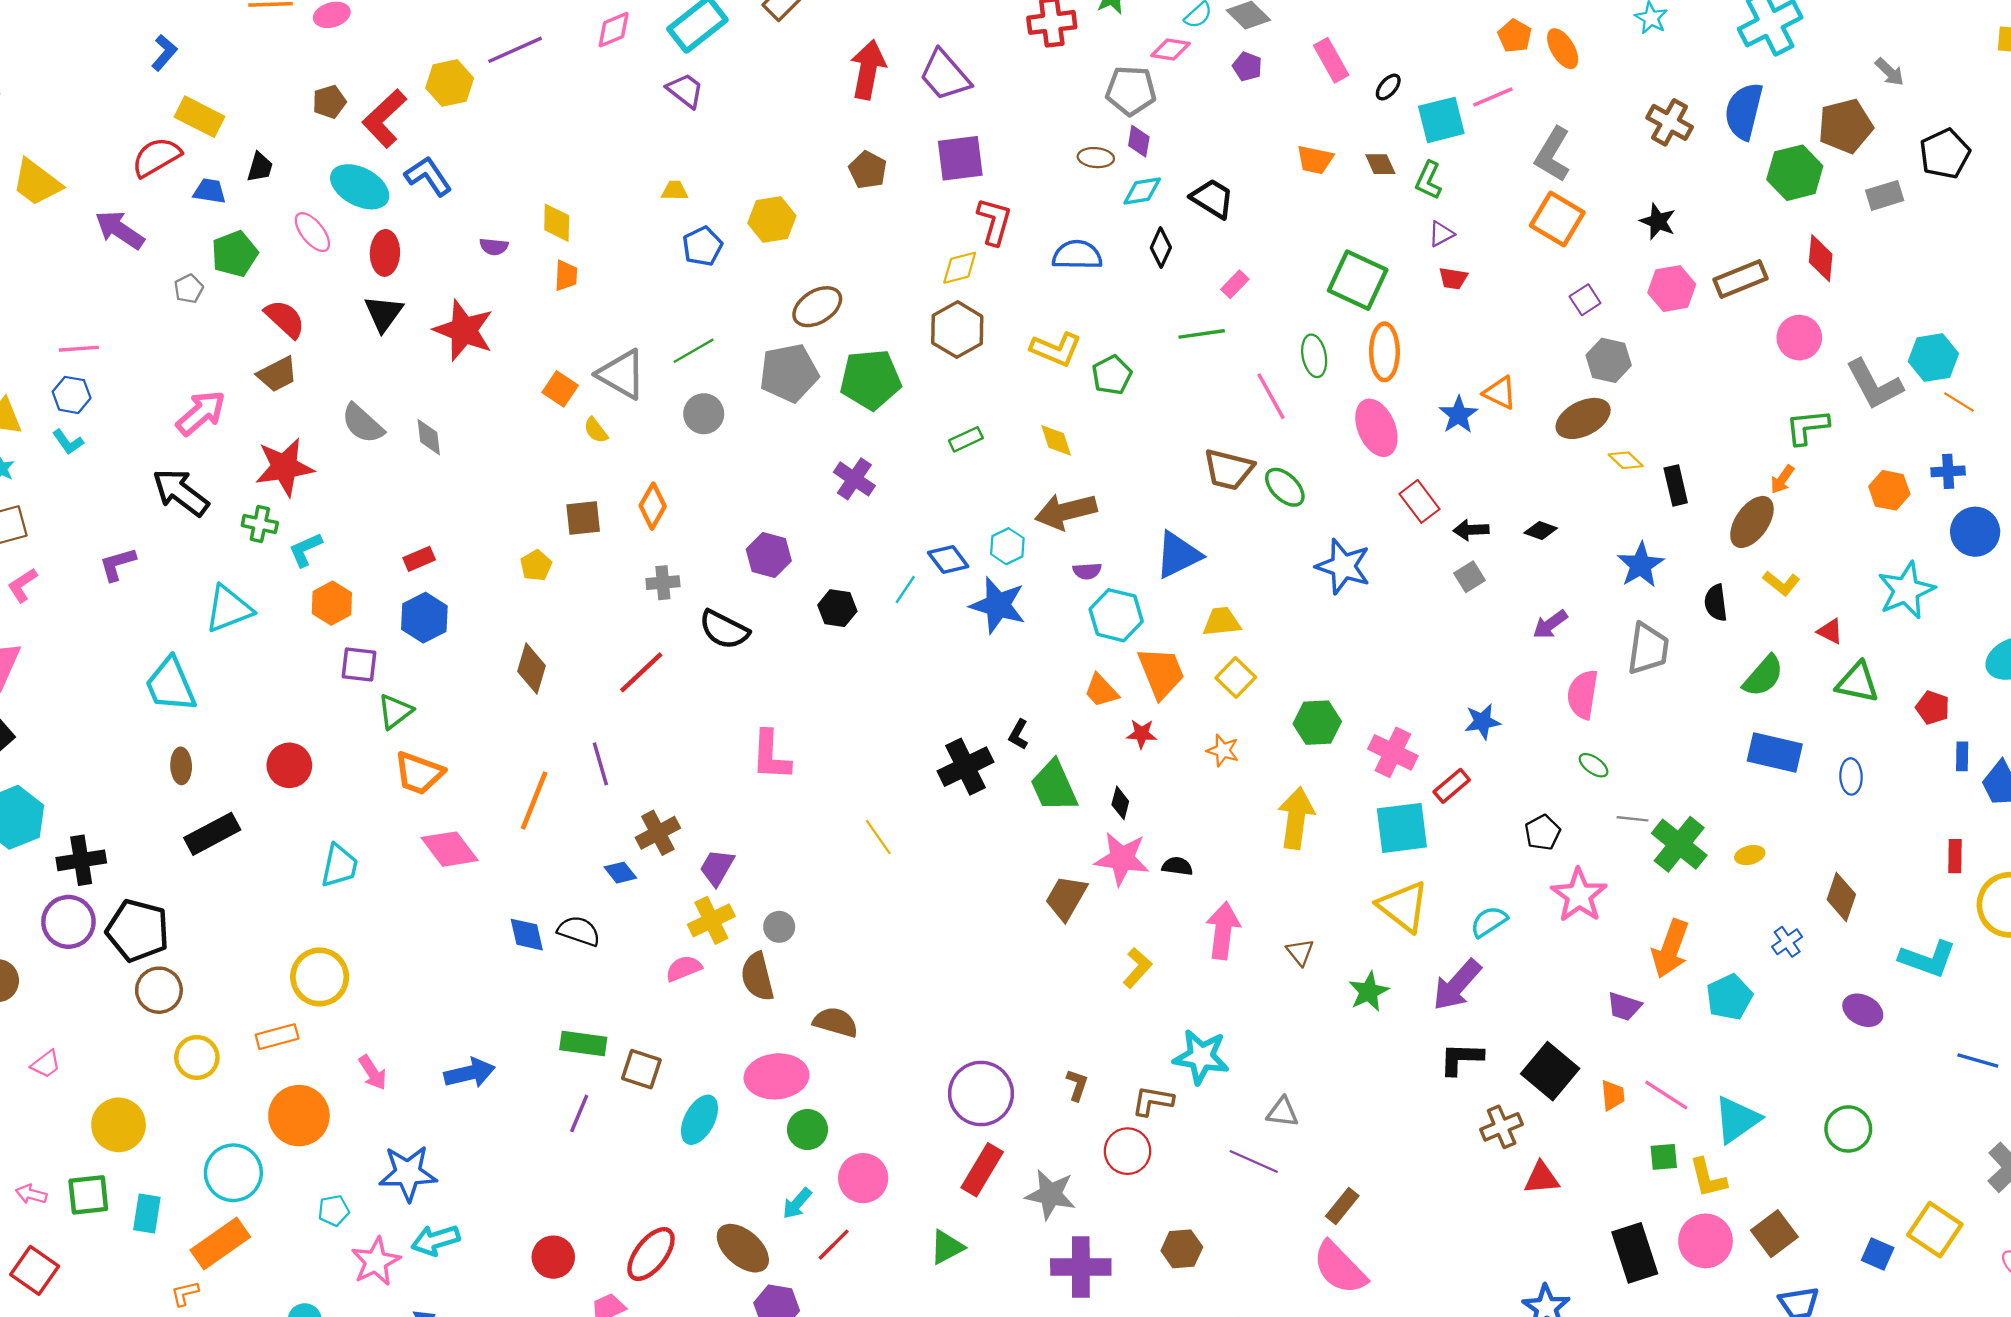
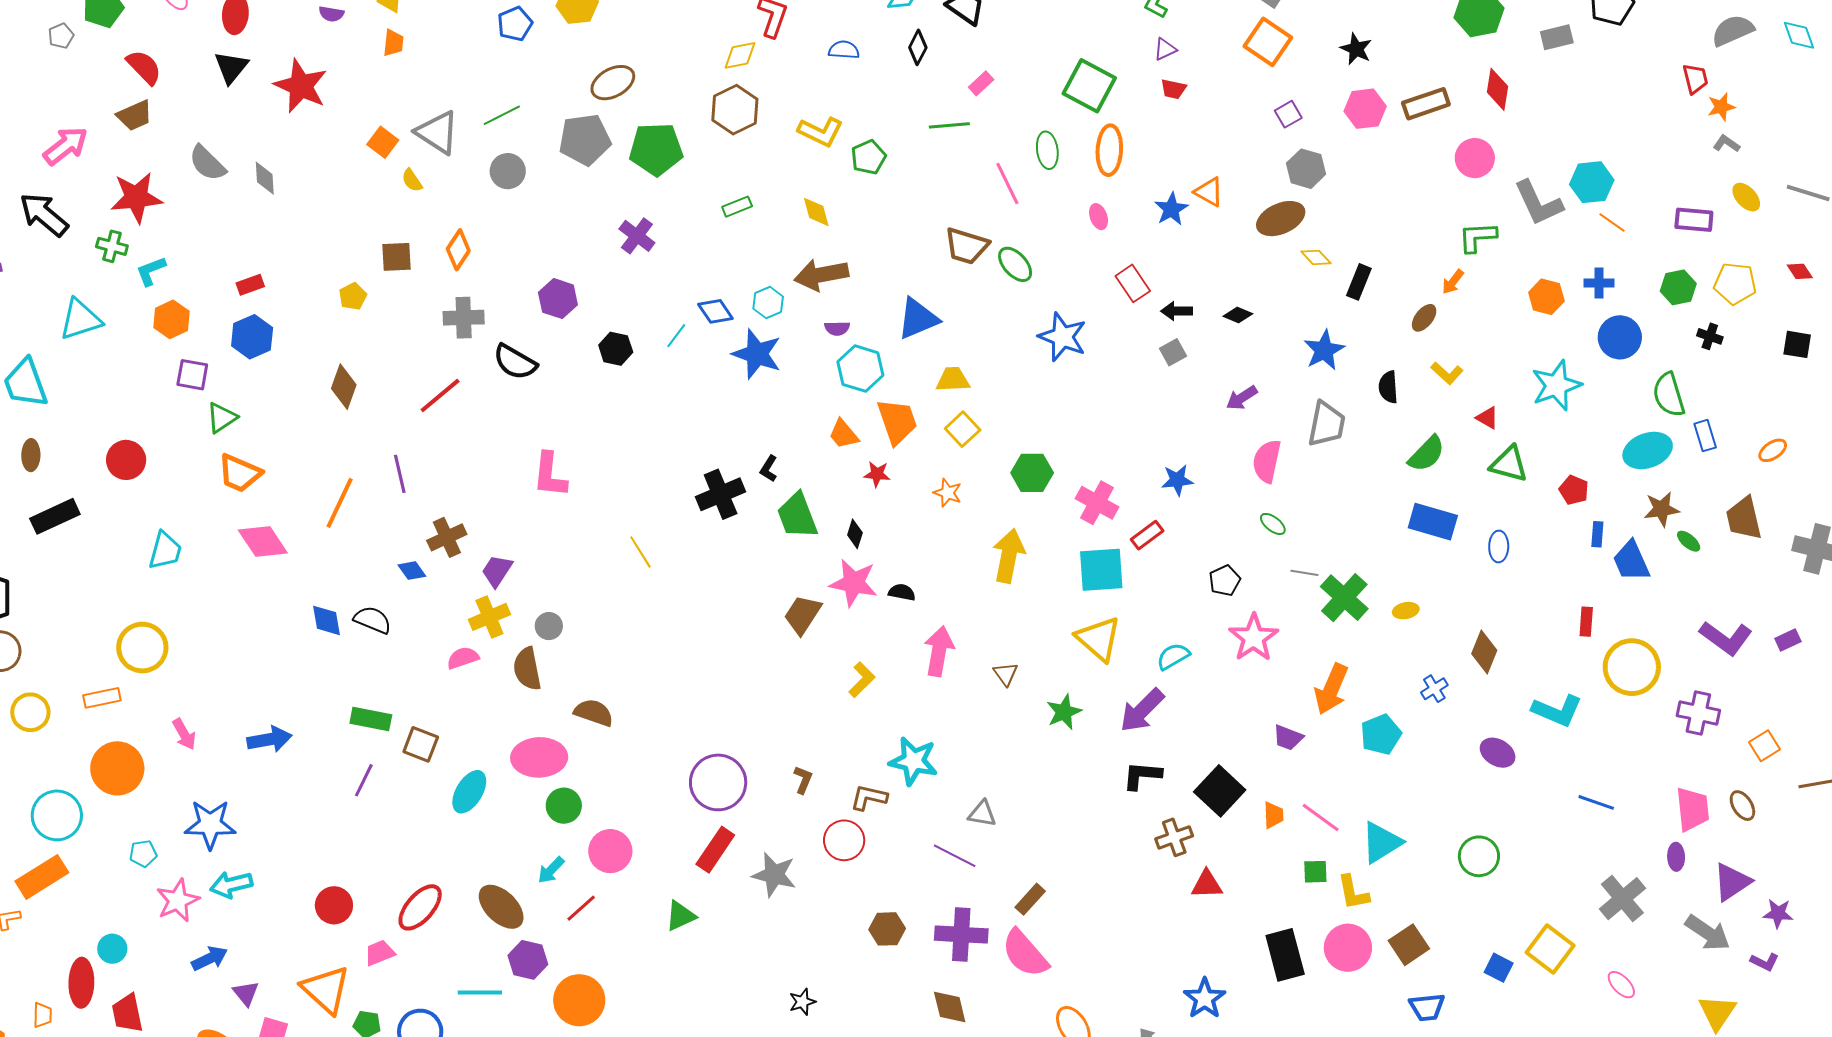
blue semicircle: (1077, 255) -> (844, 50), size x0.7
pink ellipse: (1376, 428) -> (1099, 217), size x0.5
black rectangle: (1676, 485) -> (1359, 282), turned 32
brown ellipse: (1752, 522) -> (1424, 318), size x0.6
gray cross: (663, 583) -> (464, 318), size x1.4
purple cross: (1081, 1267) -> (961, 935), moved

